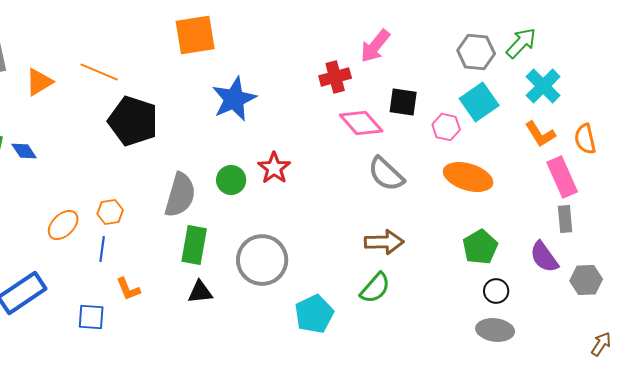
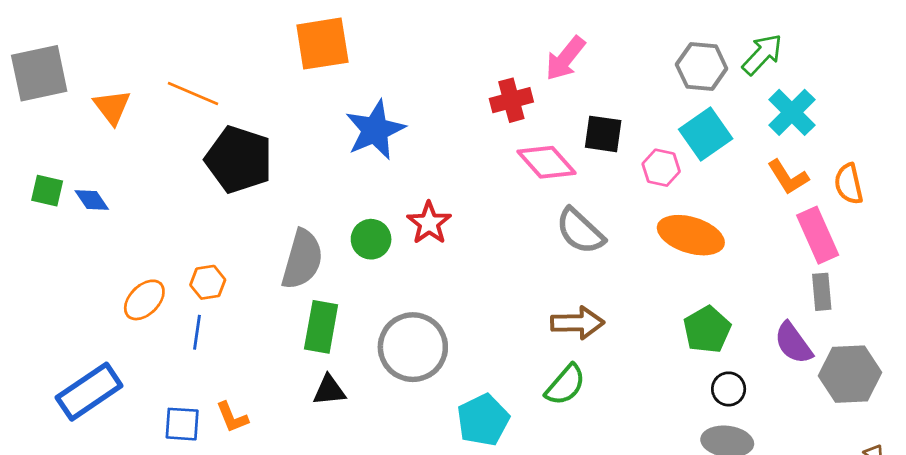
orange triangle: (39, 82) -> (112, 107), turned -36
gray hexagon: (586, 280) -> (850, 374), size x1.4
orange L-shape: (128, 289) -> (232, 417), moved

